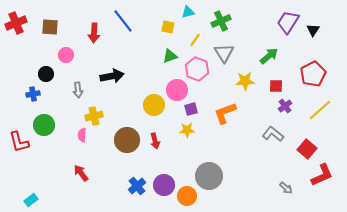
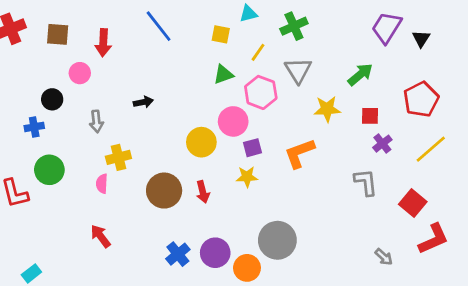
red arrow: (94, 33) -> (103, 43), moved
black arrow: (112, 76) -> (143, 102), size x0.6
gray L-shape: (273, 134) -> (366, 182), turned 45

